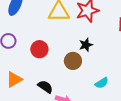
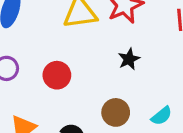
brown circle: (73, 61) -> (116, 112), moved

